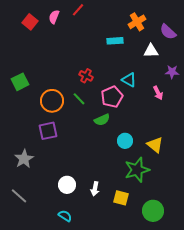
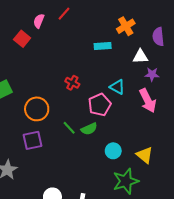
red square: (30, 22) -> (22, 39), moved
purple semicircle: (168, 32) -> (158, 37), turned 42
purple star: (172, 72) -> (152, 74), moved
pink arrow: (158, 93) -> (148, 101), size x1.6
green line: (79, 99) -> (69, 128), moved

